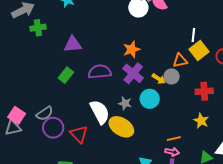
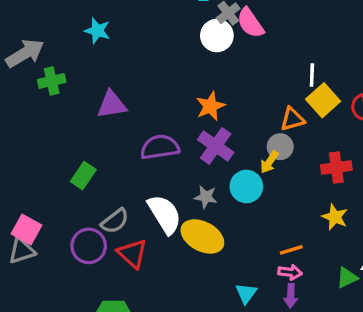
green rectangle: (66, 75) -> (83, 176), moved
yellow arrow: (159, 79) -> (269, 162), moved, turned 96
gray semicircle: (45, 113) -> (115, 221), moved

